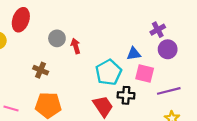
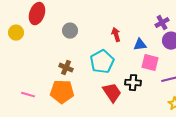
red arrow: (76, 46) -> (116, 35), moved
brown cross: (41, 70) -> (66, 68), moved
cyan pentagon: (108, 72) -> (102, 62), moved

